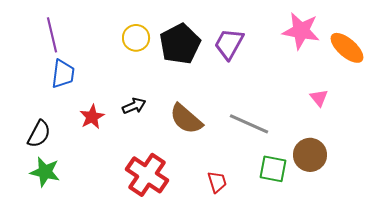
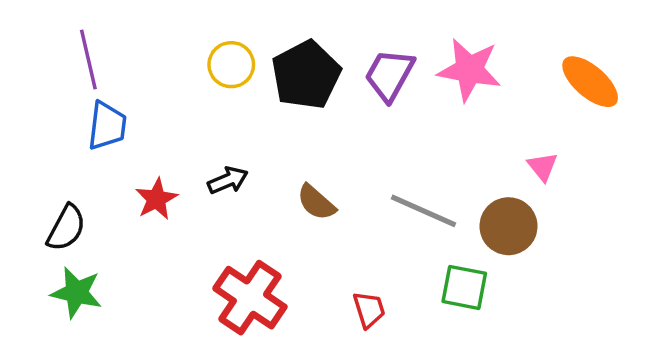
pink star: (301, 31) -> (469, 70), moved
brown semicircle: (186, 119) -> (316, 202), size x0.7
brown circle: (310, 155) -> (508, 226), moved

